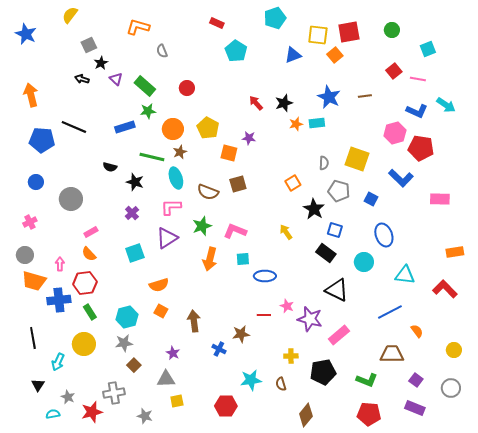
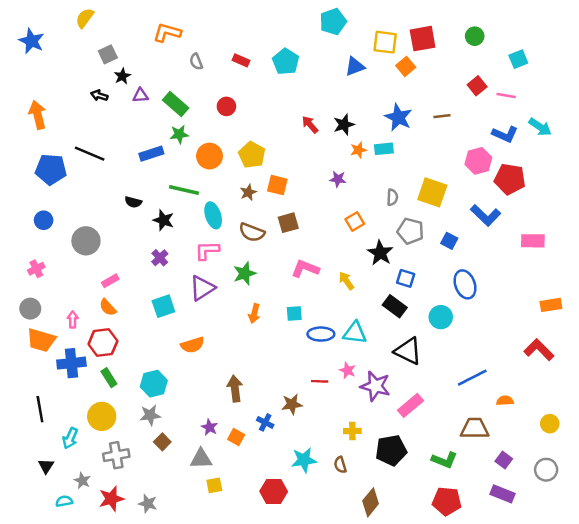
red rectangle: (217, 23) -> (241, 60), moved
purple triangle: (116, 79) -> (140, 96), turned -48
purple star: (249, 138) -> (338, 179), moved
brown star: (180, 152) -> (248, 192), moved
pink L-shape: (235, 231) -> (305, 269), moved
orange arrow: (210, 259) -> (254, 313), size x0.7
cyan triangle: (405, 275) -> (355, 333), moved
orange square: (161, 311) -> (236, 437), moved
orange semicircle: (417, 331) -> (505, 401), turned -56
gray cross: (114, 393) -> (116, 455), moved
gray star: (145, 416) -> (148, 504), moved

